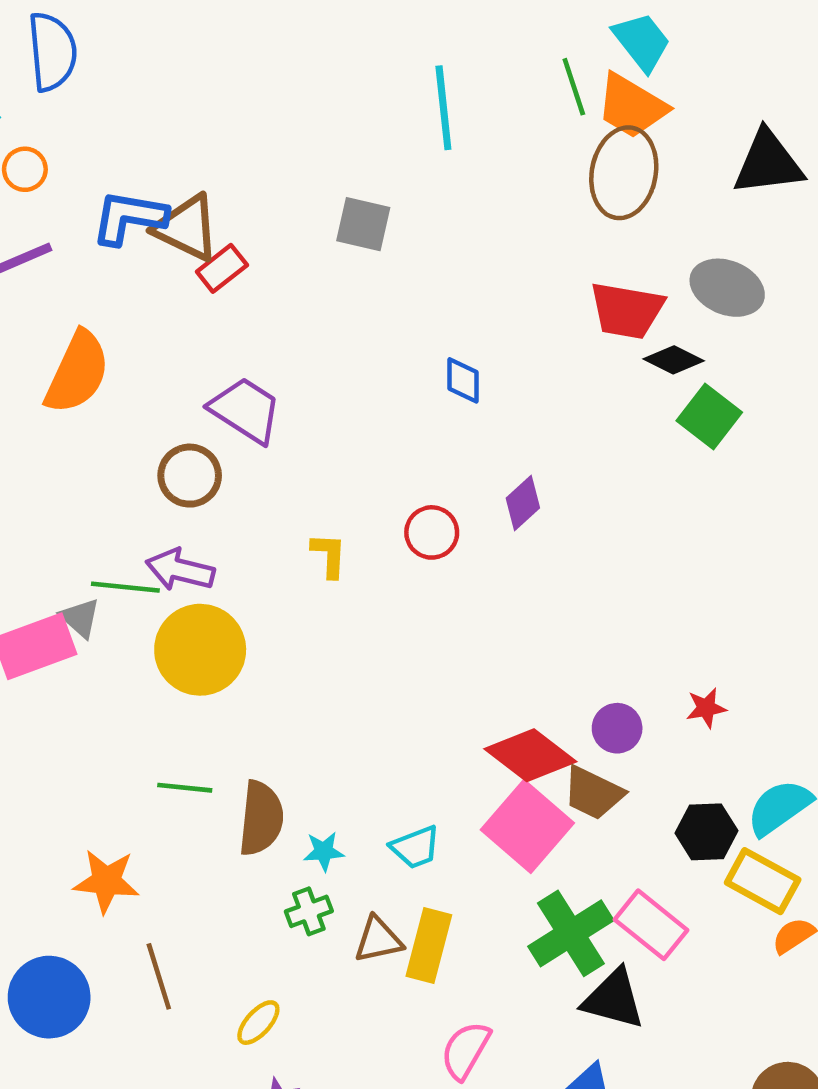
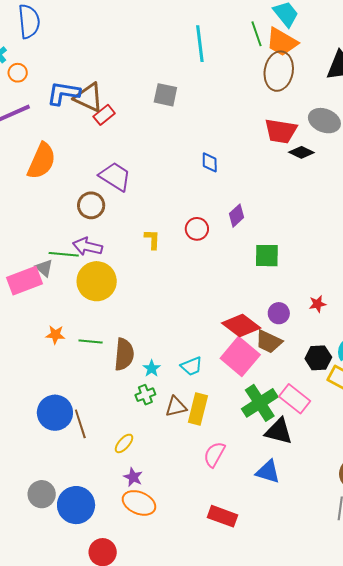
green square: (709, 417) -> (267, 256), moved, turned -36
cyan star: (324, 851) -> (152, 368), turned -30
orange star: (106, 881) -> (55, 335), moved, size x0.7
blue circle: (49, 997) -> (55, 413), moved

